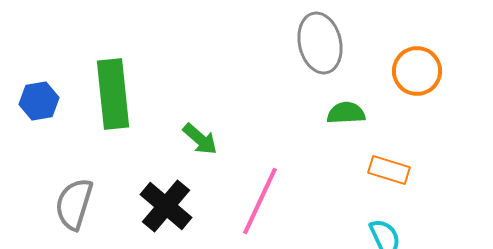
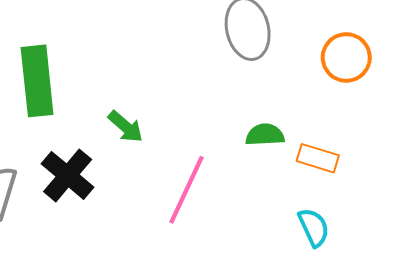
green semicircle: (346, 113) -> (265, 135), moved
black cross: (166, 206) -> (68, 175), moved

